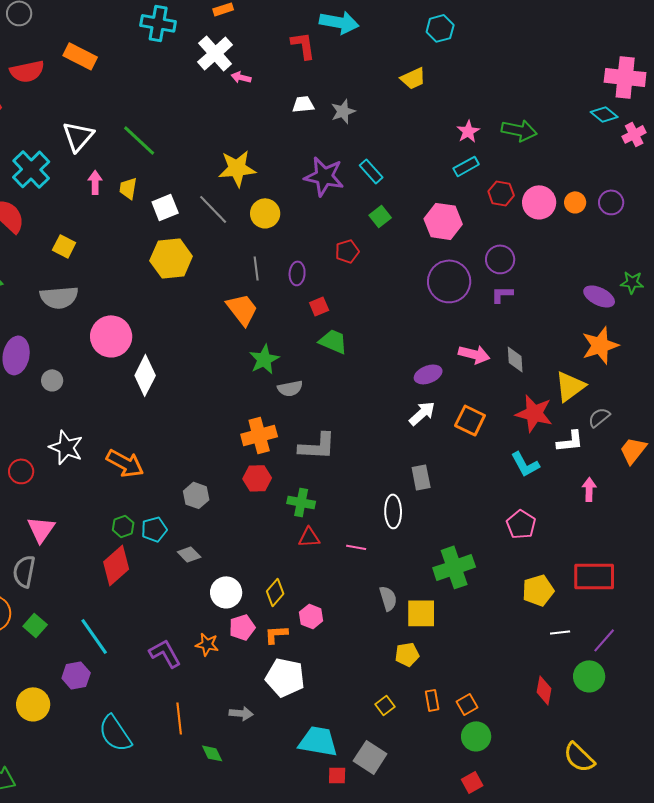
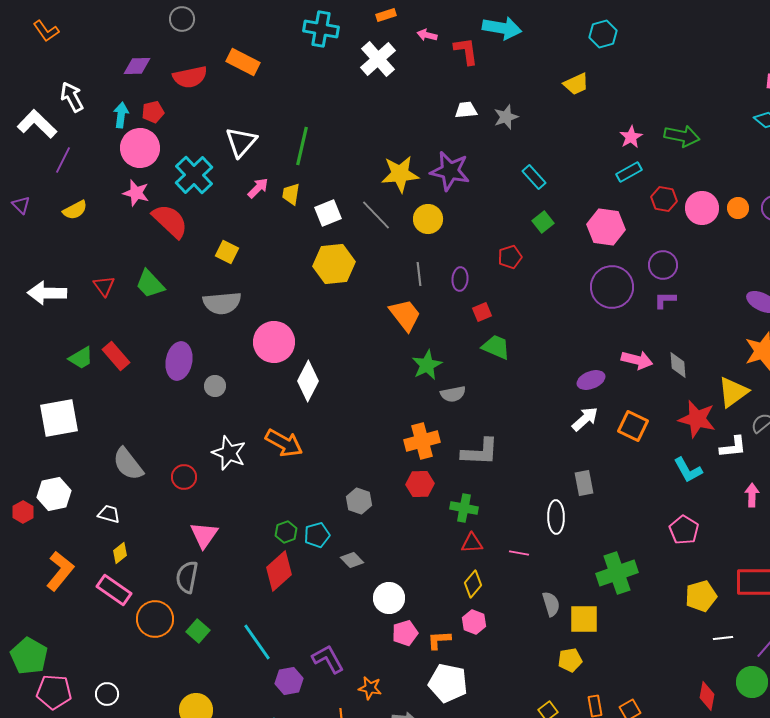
pink arrow: (241, 77) -> (427, 35), moved
green line: (139, 140) -> (302, 146), turned 60
purple star: (324, 176) -> (450, 171), moved
pink arrow: (95, 182) -> (258, 188), turned 45
orange arrow: (125, 463) -> (284, 443), moved
yellow diamond: (275, 592) -> (473, 584), moved
orange star: (207, 644) -> (370, 688), moved
purple hexagon: (76, 675) -> (289, 681), moved

